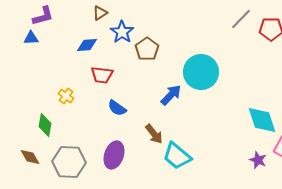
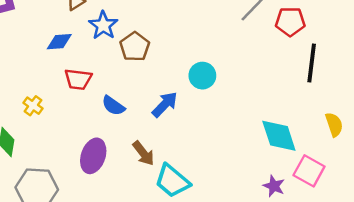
cyan circle: (201, 72) -> (202, 76), size x0.6
blue semicircle: (117, 108) -> (113, 106), moved
purple ellipse: (114, 155) -> (93, 156), moved

